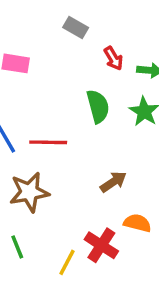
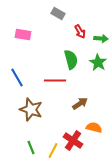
red line: (48, 142) -> (55, 80), moved
brown star: (29, 192) -> (31, 110), turned 30
green line: (17, 247) -> (31, 148), moved

